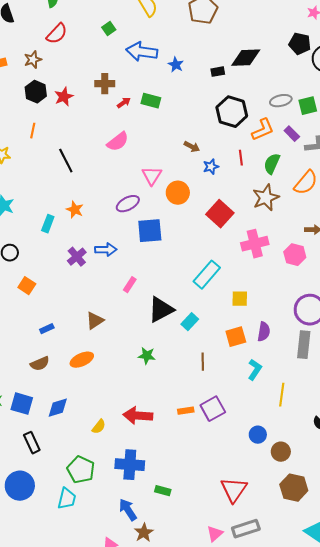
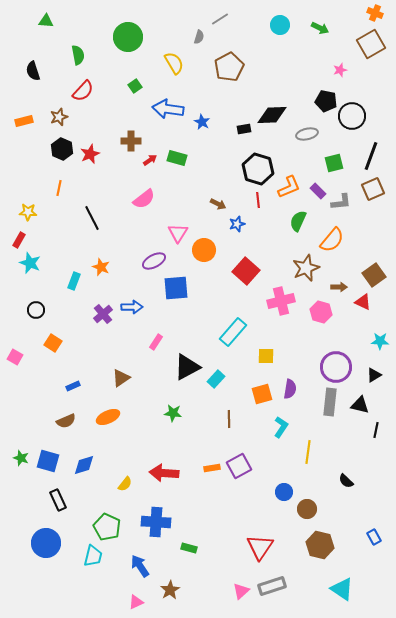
gray ellipse: (281, 101) -> (307, 134), moved
red line: (241, 158) -> (258, 200), moved
brown star: (266, 198) -> (306, 268), moved
blue arrow: (128, 510) -> (140, 566), moved

